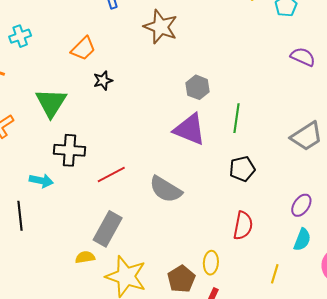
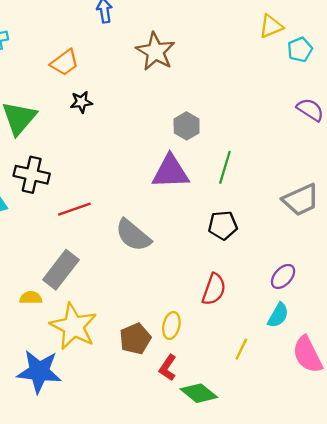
purple triangle: (190, 129) -> (170, 172), turned -33

